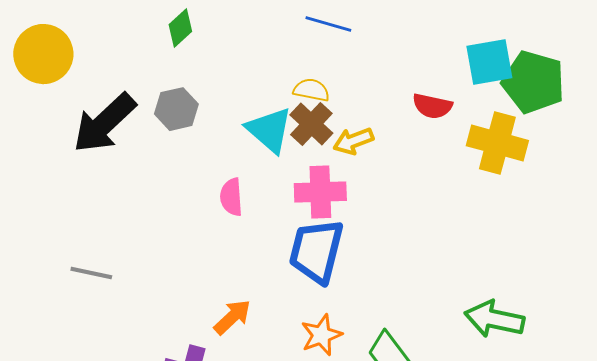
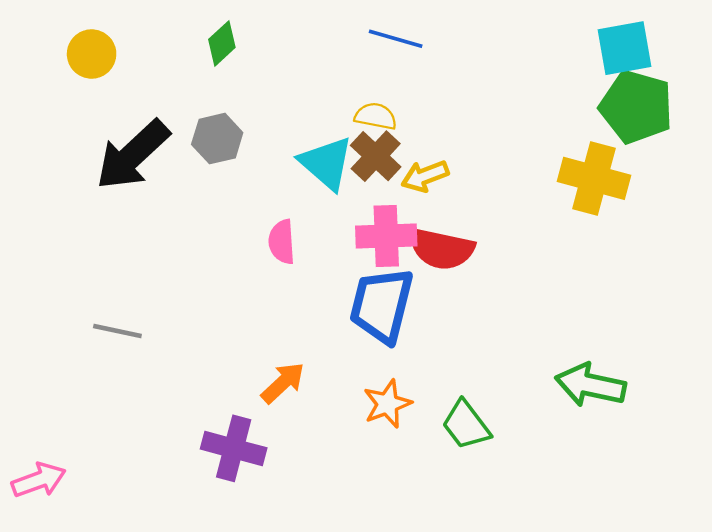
yellow circle: (43, 54) -> (92, 54), moved, size x0.7
cyan square: (489, 62) -> (625, 48), moved
red semicircle: (432, 106) -> (441, 249), moved, size x1.4

